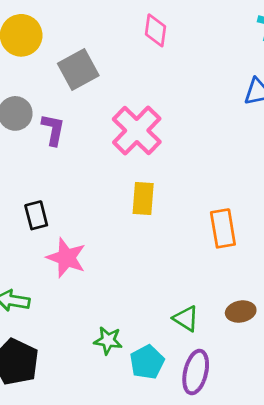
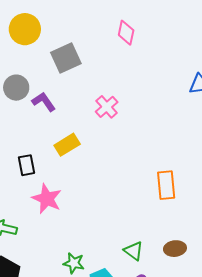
purple L-shape: (53, 130) -> (44, 102), turned -50
pink cross: (137, 130) -> (107, 107), size x0.6
yellow rectangle: (143, 199) -> (67, 145), moved, turned 50

